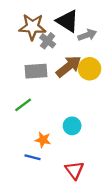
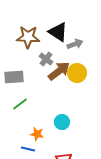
gray cross: (48, 41) -> (46, 59), moved
gray rectangle: (36, 71) -> (14, 77), moved

